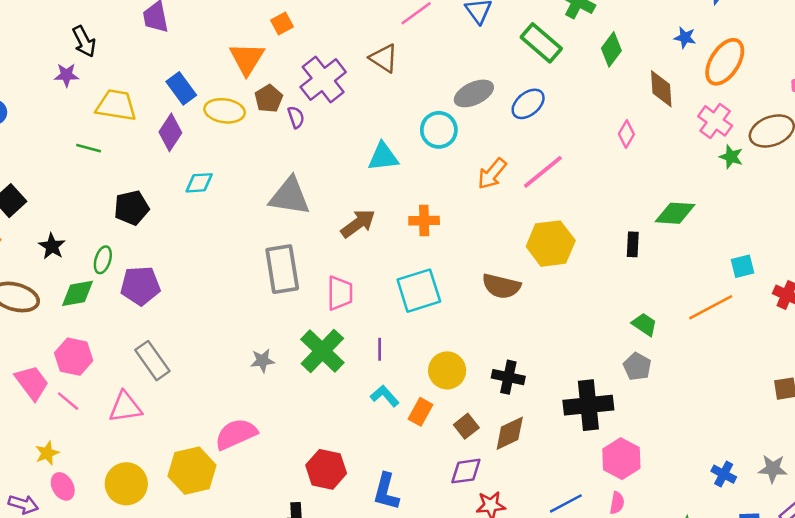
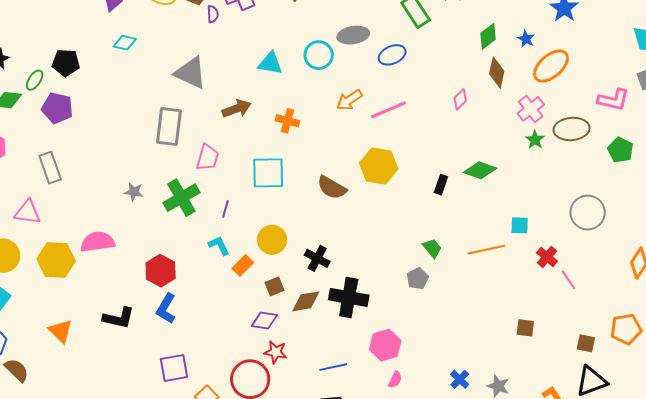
green diamond: (611, 49) -> (488, 36), moved
black pentagon: (131, 208) -> (66, 63), moved
black cross: (588, 405) -> (349, 297), moved
pink triangle: (125, 407) -> (28, 212), moved
red hexagon: (326, 469) -> (161, 271), moved
blue L-shape: (386, 492) -> (166, 309), moved
pink semicircle: (617, 503) -> (395, 380), moved

